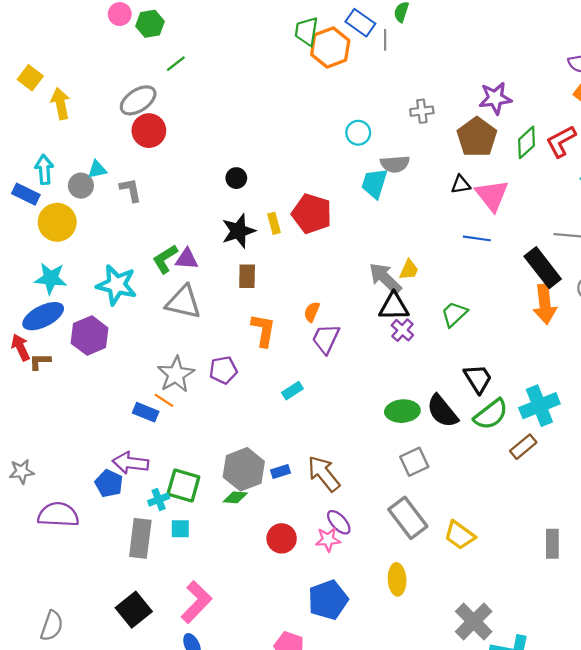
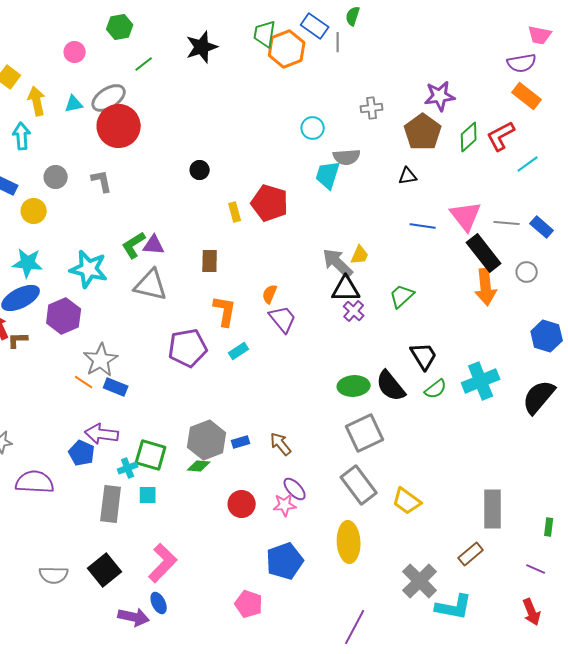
pink circle: (120, 14) -> (75, 52), moved
red circle: (149, 131) -> (119, 126), size x1.4
cyan arrow: (44, 169) -> (22, 136), moved
cyan triangle: (97, 169) -> (74, 104), moved
pink triangle: (492, 195) -> (466, 216), moved
yellow circle: (57, 222) -> (34, 211), size x0.7
black star: (238, 231) -> (202, 47), moved
purple trapezoid: (326, 339) -> (283, 319), turned 116
purple pentagon: (223, 370) -> (188, 348), size x1.5
gray star: (176, 374) -> (101, 360), moved
cyan rectangle: (292, 391) -> (239, 351), moved
orange line: (164, 400) -> (84, 382), moved
green semicircle: (491, 414) -> (436, 389), size x0.7
brown rectangle: (523, 447) -> (471, 554), moved
gray square: (414, 462) -> (365, 433), size x1.4
brown arrow: (324, 474) -> (281, 444), size x0.7
gray rectangle: (552, 544) -> (493, 509), size x1.4
yellow ellipse: (397, 579) -> (349, 542), size x1.4
gray semicircle: (52, 626) -> (54, 575), moved, turned 72

